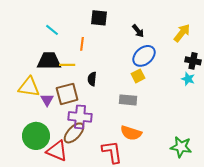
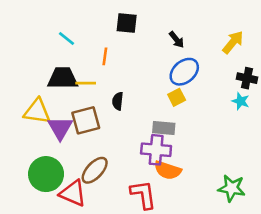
purple triangle: (47, 100) -> (60, 128), size x1.5
purple cross: (80, 117) -> (156, 150), moved

